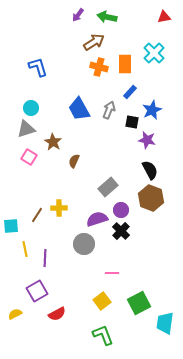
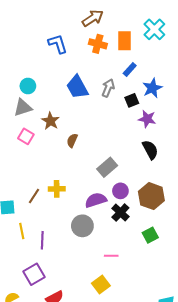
blue L-shape: (38, 67) -> (58, 44), moved
black square: (132, 122) -> (132, 100), turned -32
brown hexagon: (151, 198) -> (151, 196), moved
green square: (139, 303) -> (150, 235), moved, size x0.7

